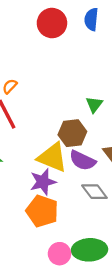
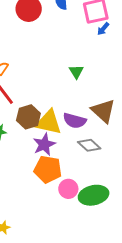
brown hexagon: (72, 133) -> (28, 117), moved
pink circle: (60, 254) -> (68, 189), moved

